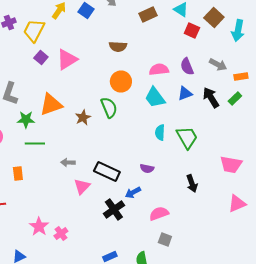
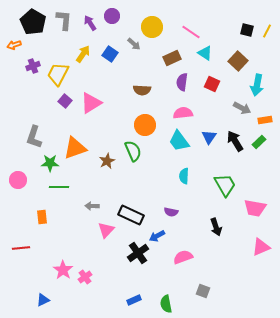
red square: (192, 30) -> (212, 84), moved
cyan arrow: (238, 30) -> (257, 85), moved
purple semicircle: (187, 66) -> (182, 82), moved, turned 30
blue triangle: (185, 94) -> (209, 137), turned -35
green trapezoid: (187, 138) -> (225, 185), moved
gray square: (165, 240) -> (203, 291), moved

